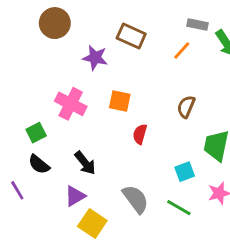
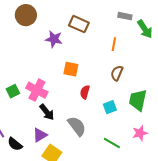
orange line: (182, 50) -> (114, 44), moved, turned -32
pink cross: (71, 104) -> (37, 90), moved
black semicircle: (39, 164) -> (15, 144), moved
cyan square: (185, 172) -> (110, 107), moved
gray semicircle: (136, 199) -> (77, 126), moved

